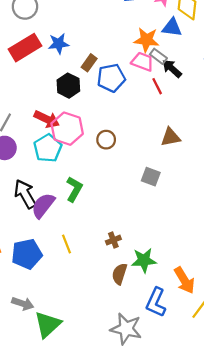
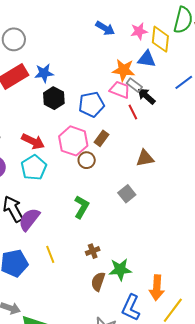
brown rectangle: (89, 63) -> (102, 138), moved
black hexagon: (68, 86) -> (54, 98), moved
pink hexagon: (67, 129) -> (73, 141), moved
gray square: (151, 177) -> (127, 194), turned 30
green L-shape: (74, 189) -> (81, 207), moved
orange arrow: (184, 280) -> (157, 288), turned 35

